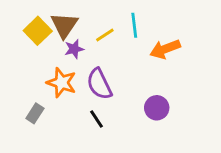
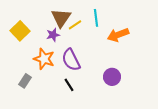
brown triangle: (64, 25) -> (61, 18), moved
yellow square: (38, 31) -> (20, 31), moved

